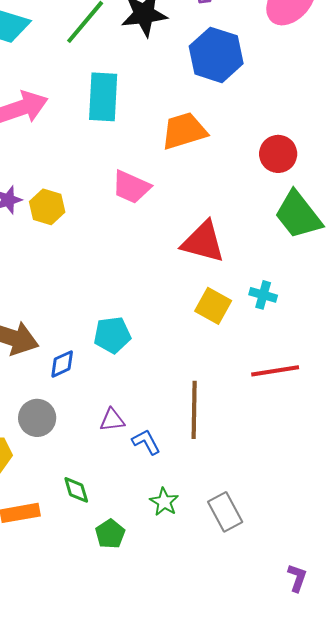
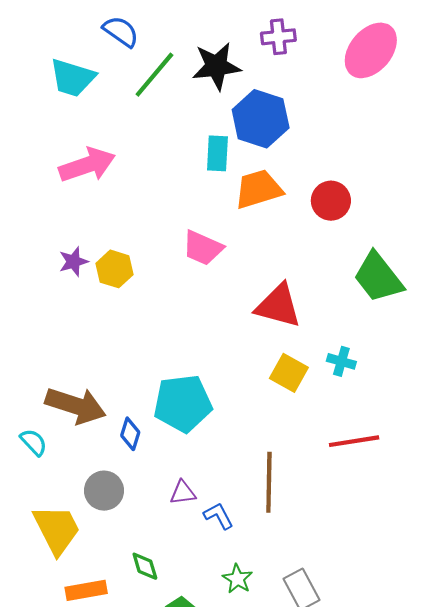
blue hexagon: (216, 55) -> (261, 119), moved
cyan rectangle: (103, 97) -> (217, 153), moved, size x0.7
red circle: (278, 154) -> (331, 201), moved
cyan pentagon: (112, 335) -> (183, 403), size x1.5
blue diamond: (62, 364) -> (130, 434), turned -48

